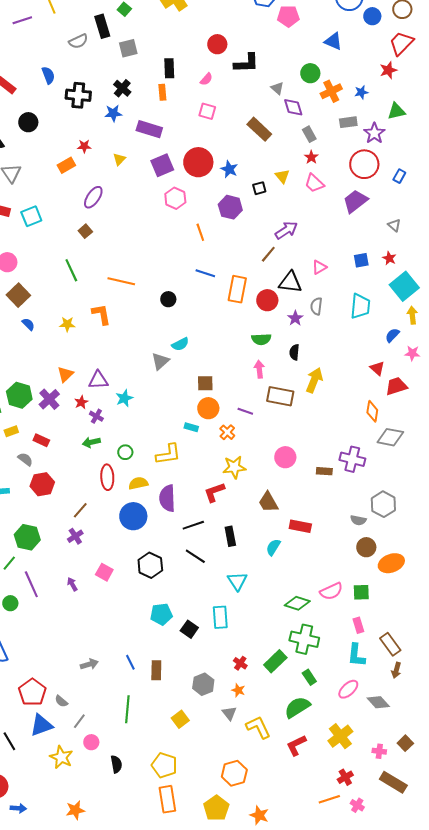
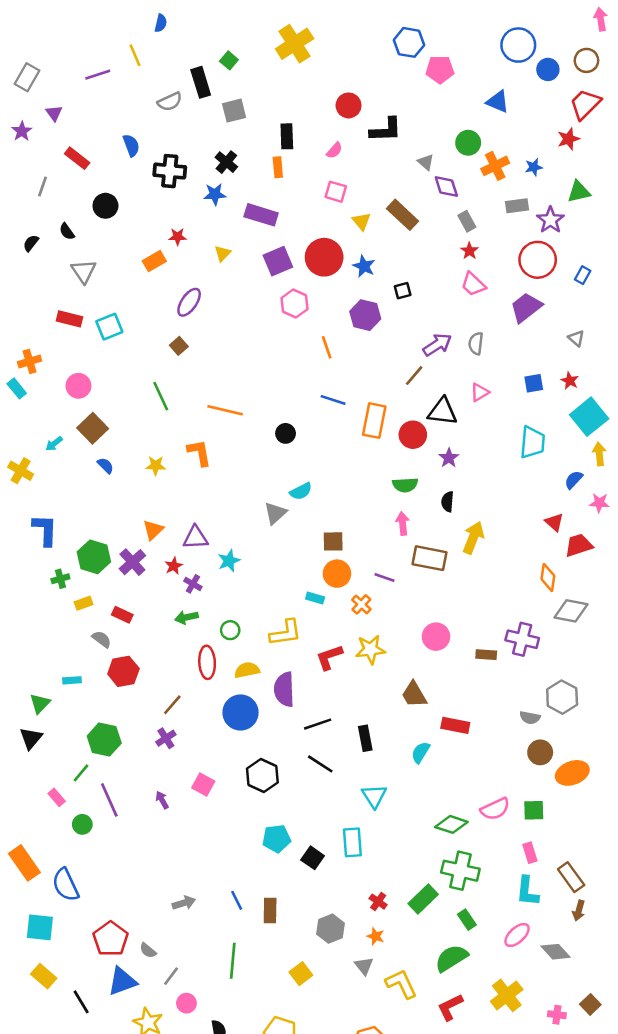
yellow triangle: (282, 176) -> (361, 221), moved
gray semicircle: (316, 306) -> (476, 343), moved
red L-shape: (214, 492) -> (329, 657), moved

